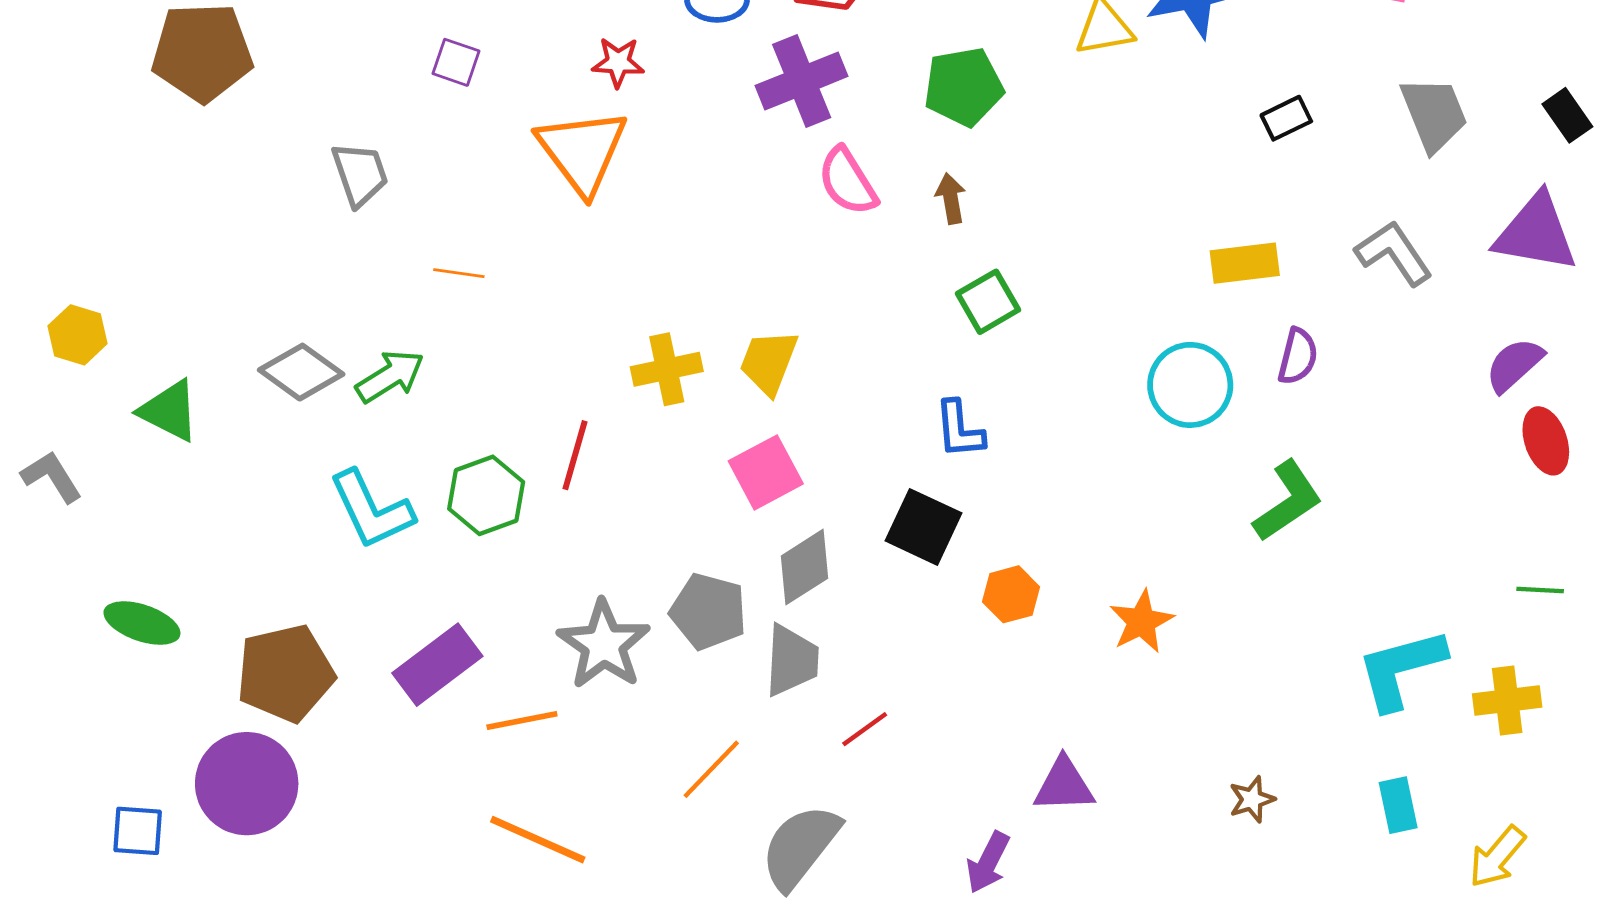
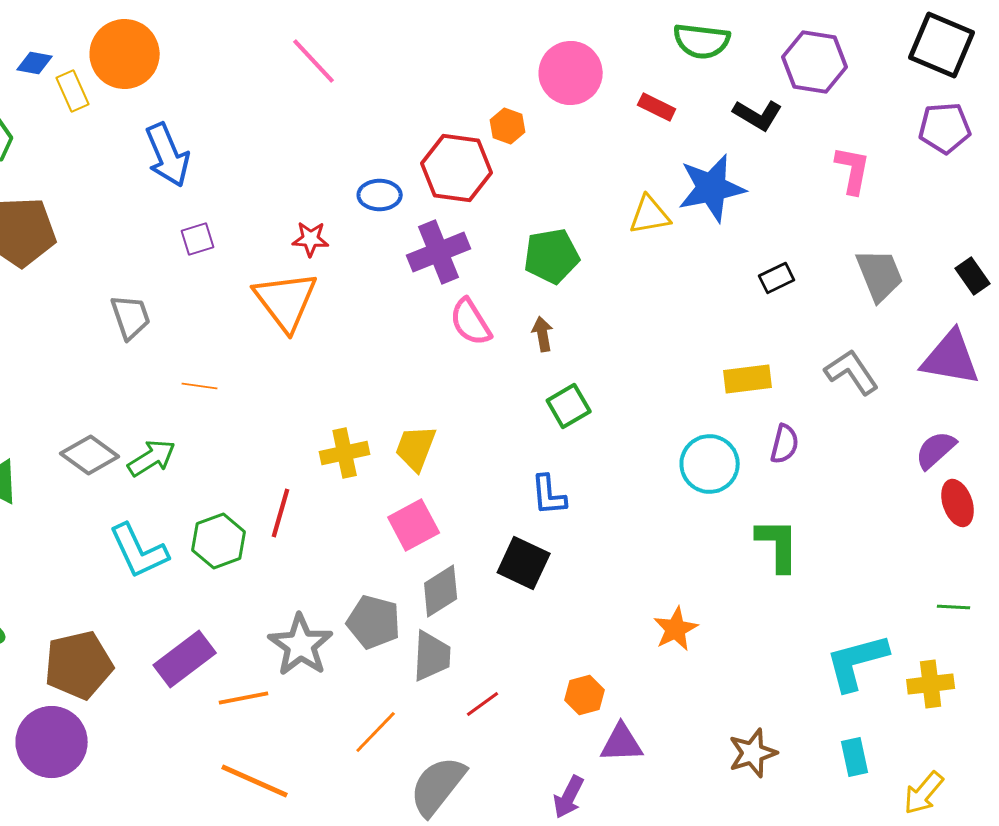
purple square: (456, 62) -> (198, 239), turned -36
green L-shape: (1288, 501) -> (778, 545), turned -56
orange hexagon: (1011, 594) -> (585, 695), moved
brown star: (1252, 799) -> (753, 753), size x1.5

